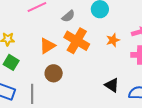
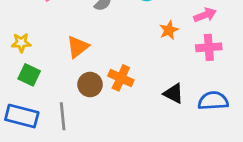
orange cross: (77, 41) -> (121, 78), moved, size x0.7

